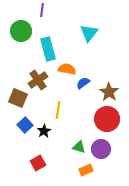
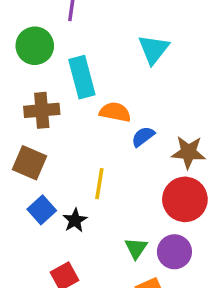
brown cross: (38, 80) -> (42, 110), moved, turned 30
brown star: (109, 92) -> (188, 152), turned -30
green triangle: (79, 147) -> (136, 248), turned 48

